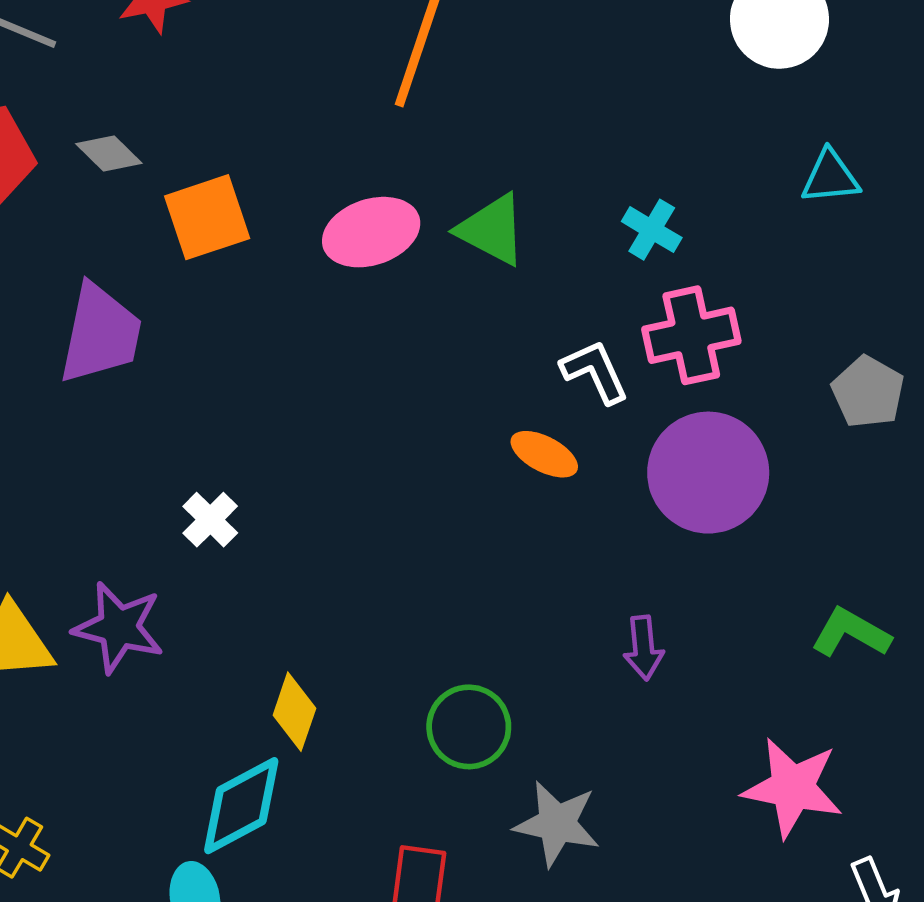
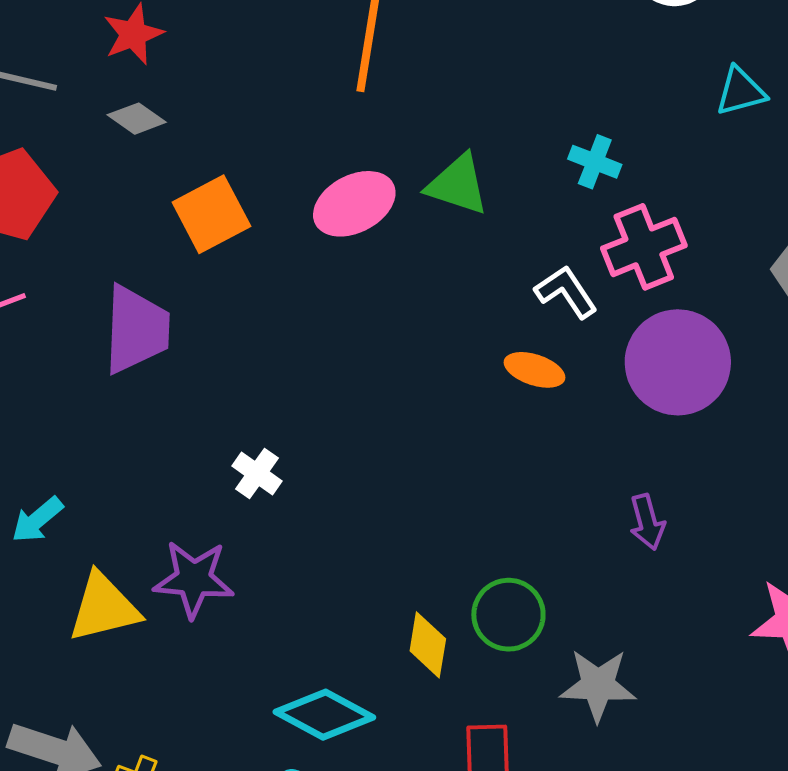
gray diamond: (109, 153) -> (137, 119), moved
yellow diamond: (294, 712) -> (428, 645), moved
cyan diamond: (241, 806) -> (324, 715), turned 66

